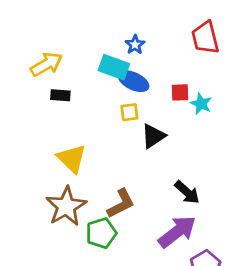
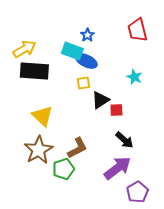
red square: (180, 92) -> (116, 110), moved
black rectangle: (60, 95) -> (34, 71), size x2.0

